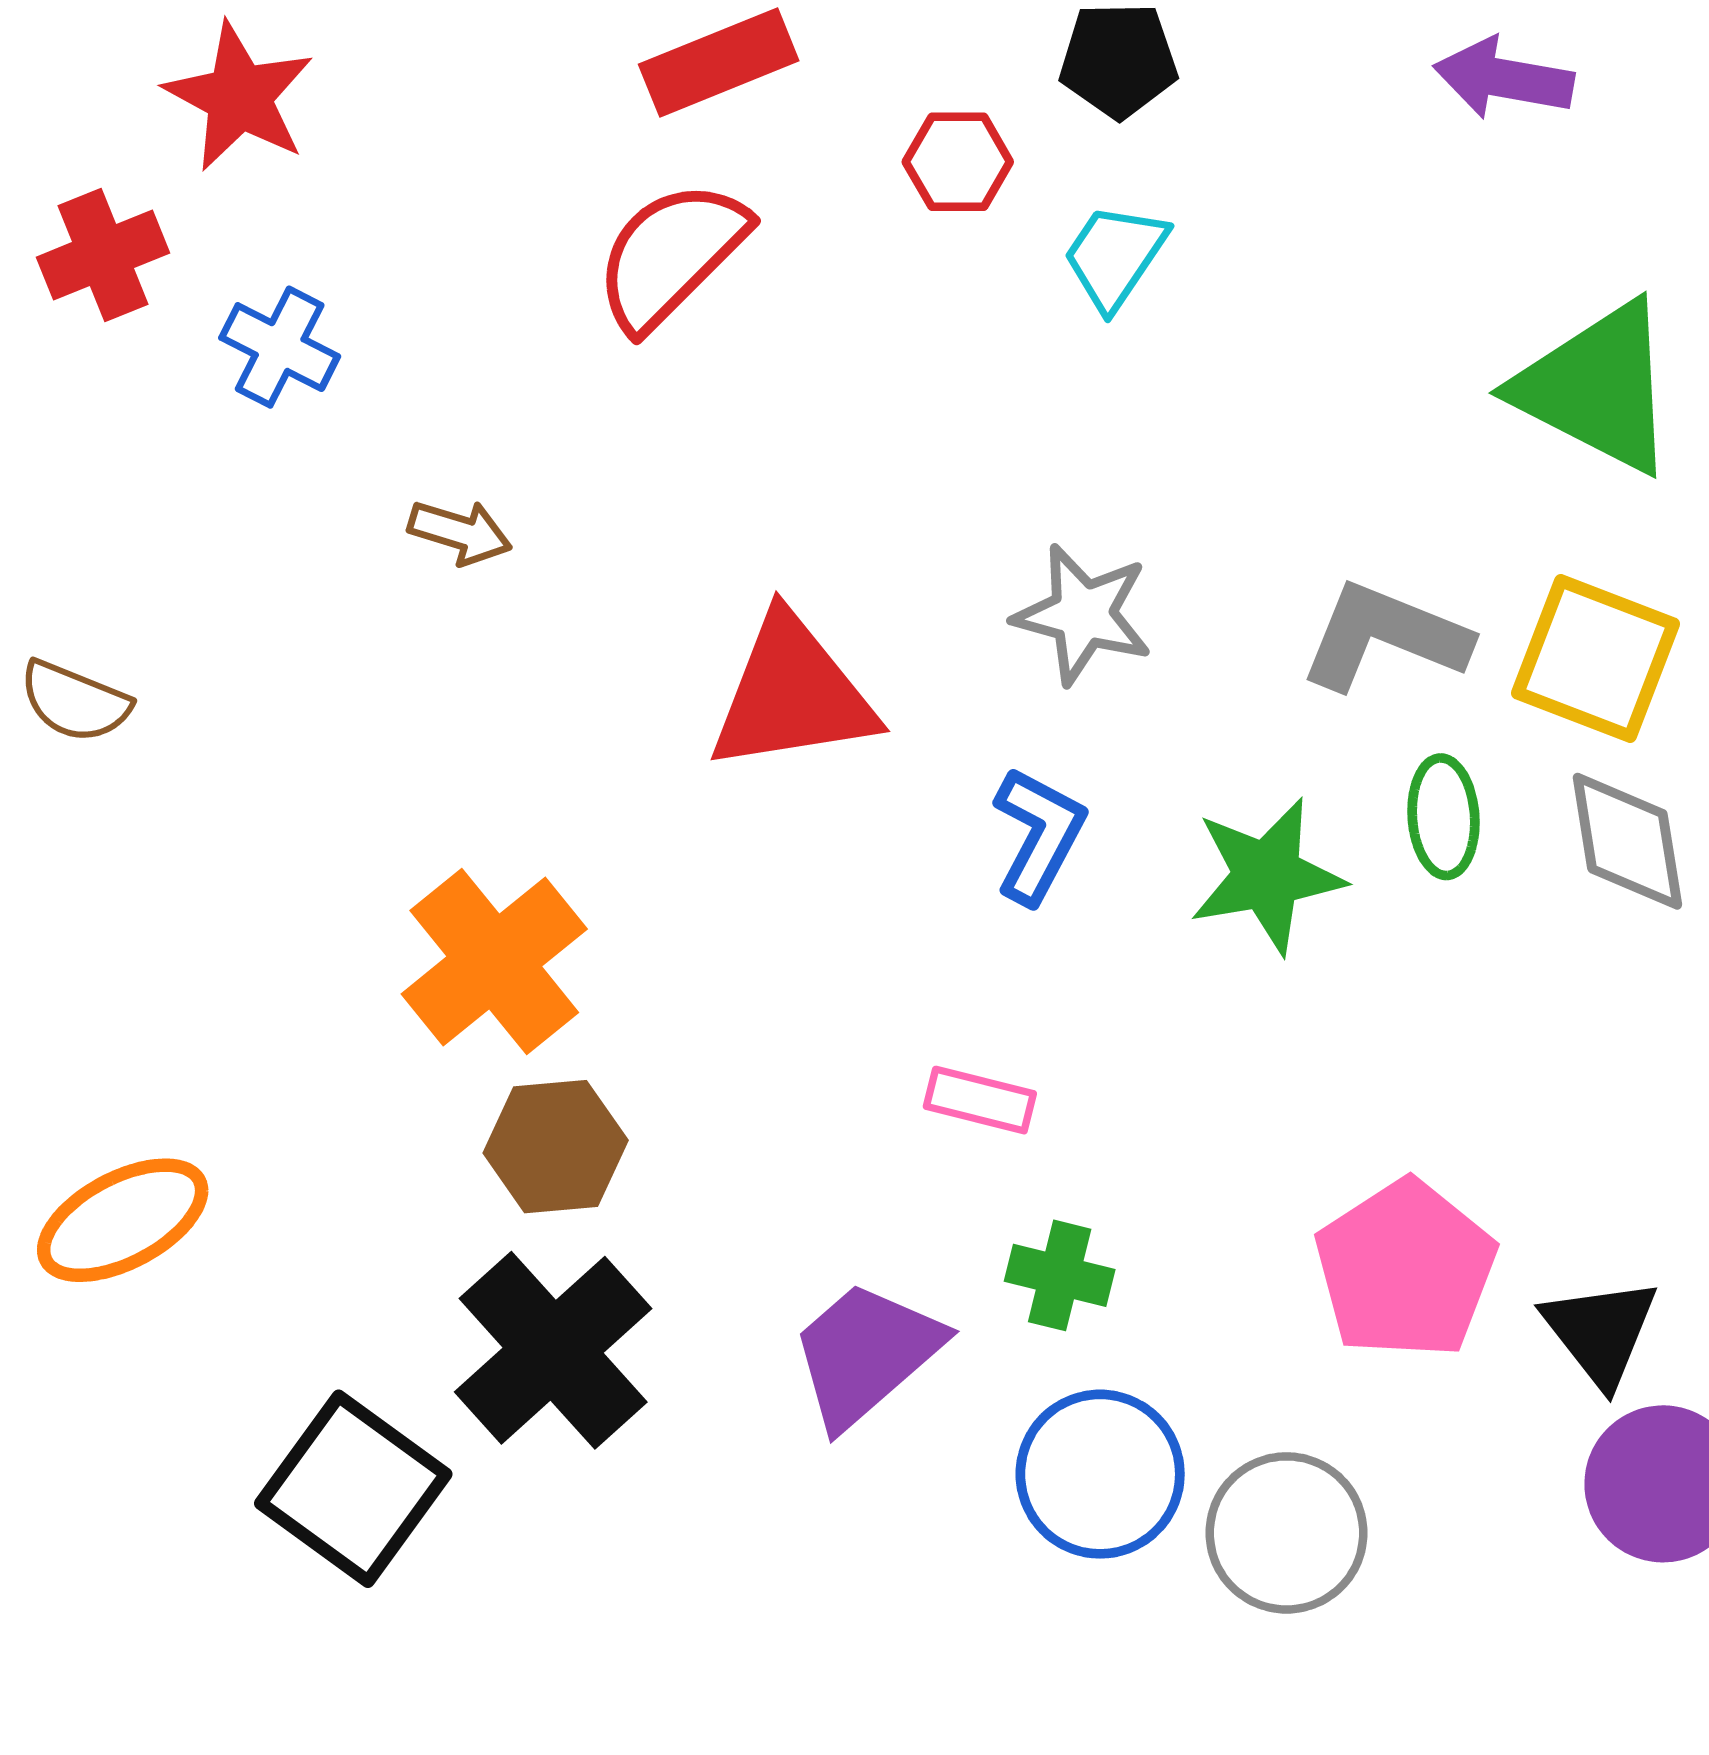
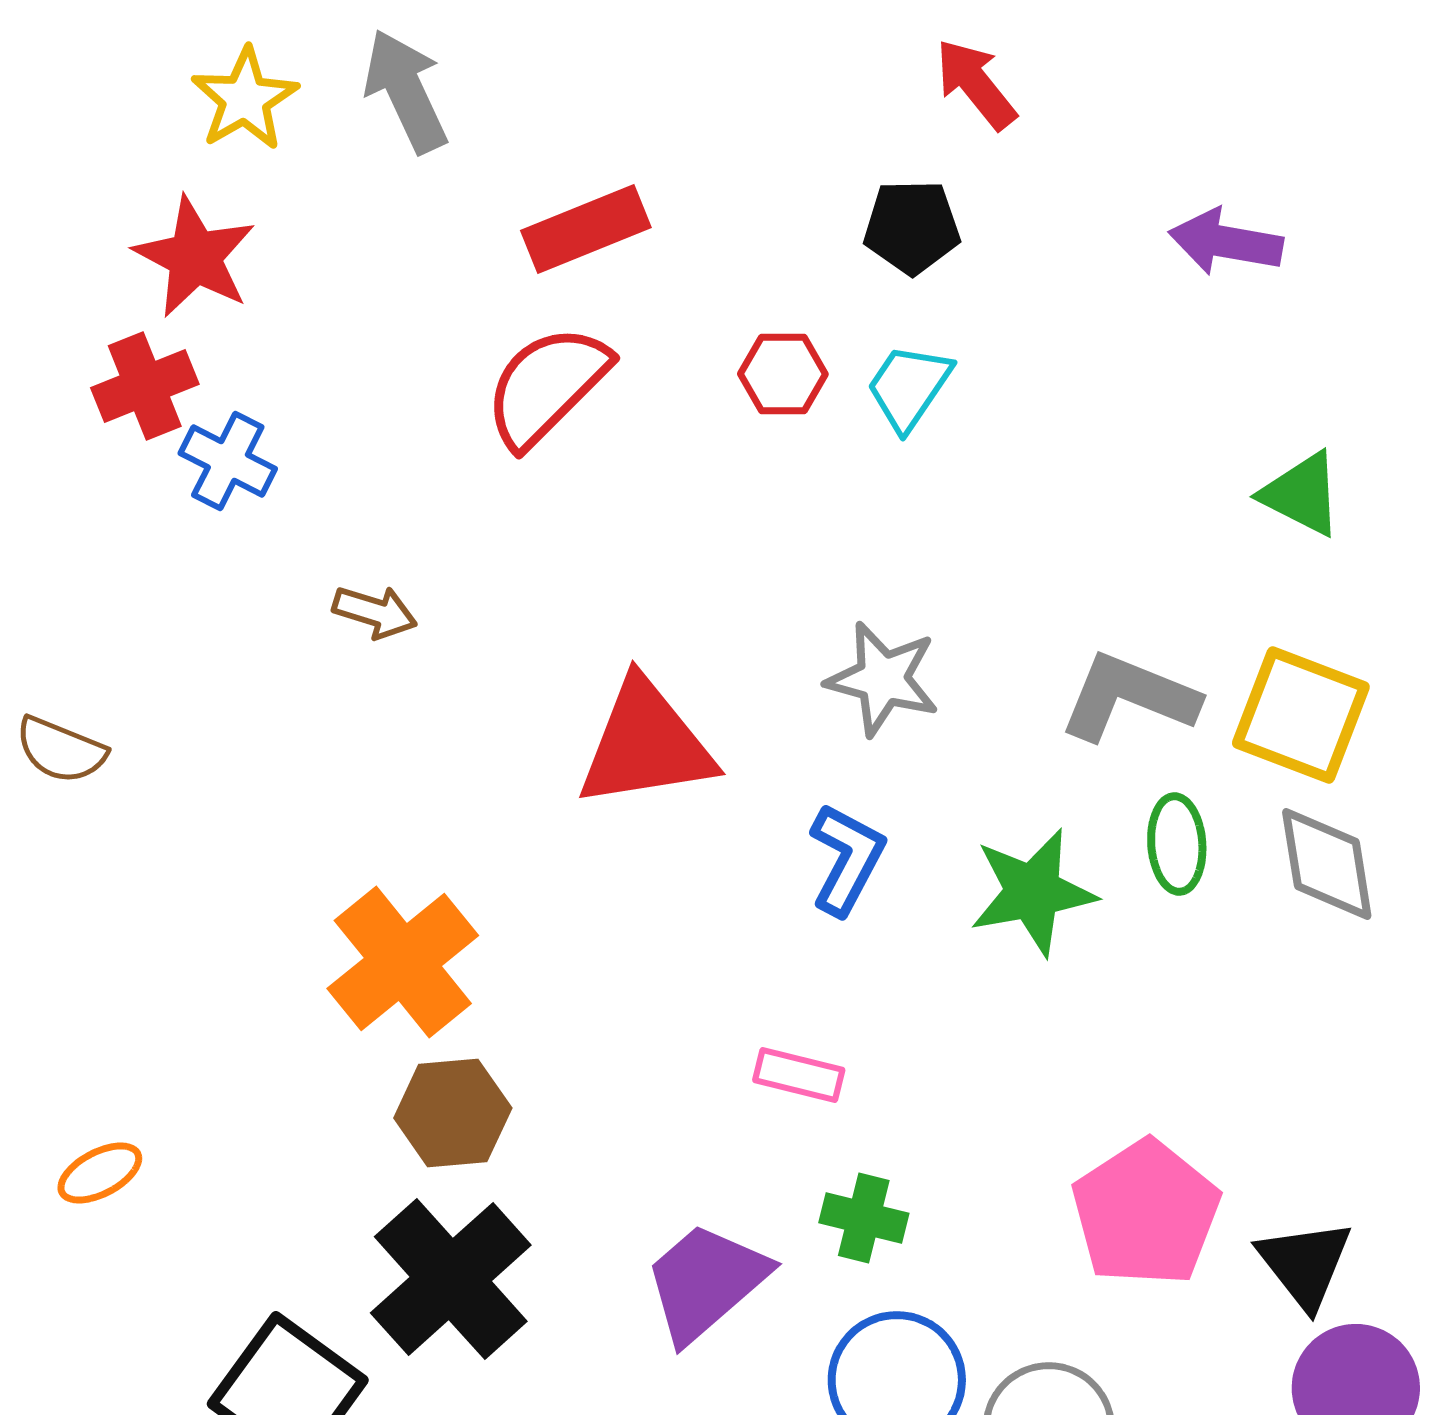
red hexagon: (958, 162) -> (783, 374), moved
red cross: (103, 255) -> (145, 386), moved
green triangle: (1597, 388) -> (1302, 494), size x0.6
orange ellipse: (123, 1220) -> (100, 1173), size x0.6

